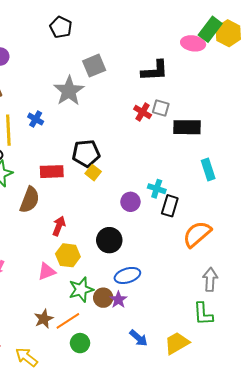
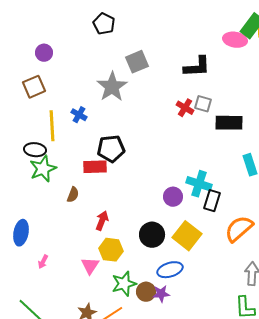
black pentagon: (86, 153) -> (111, 149), moved
yellow square: (93, 173) -> (187, 236), moved, size x1.8
cyan cross: (157, 189) -> (199, 184), size x1.4
brown semicircle: (30, 200) -> (73, 195), size x0.6
pink triangle: (47, 271) -> (90, 266), turned -36
purple star: (118, 300) -> (161, 294), turned 30

